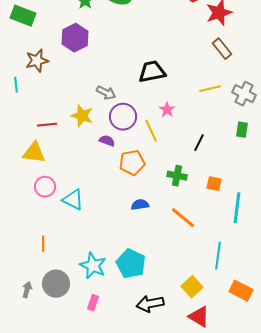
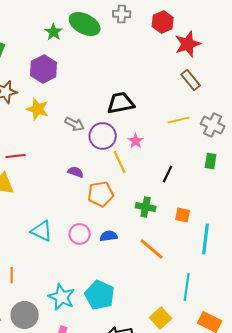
yellow star: (82, 116) -> (38, 109), moved
purple circle: (123, 117) -> (103, 136), moved
pink circle: (45, 187) -> (80, 234), moved

